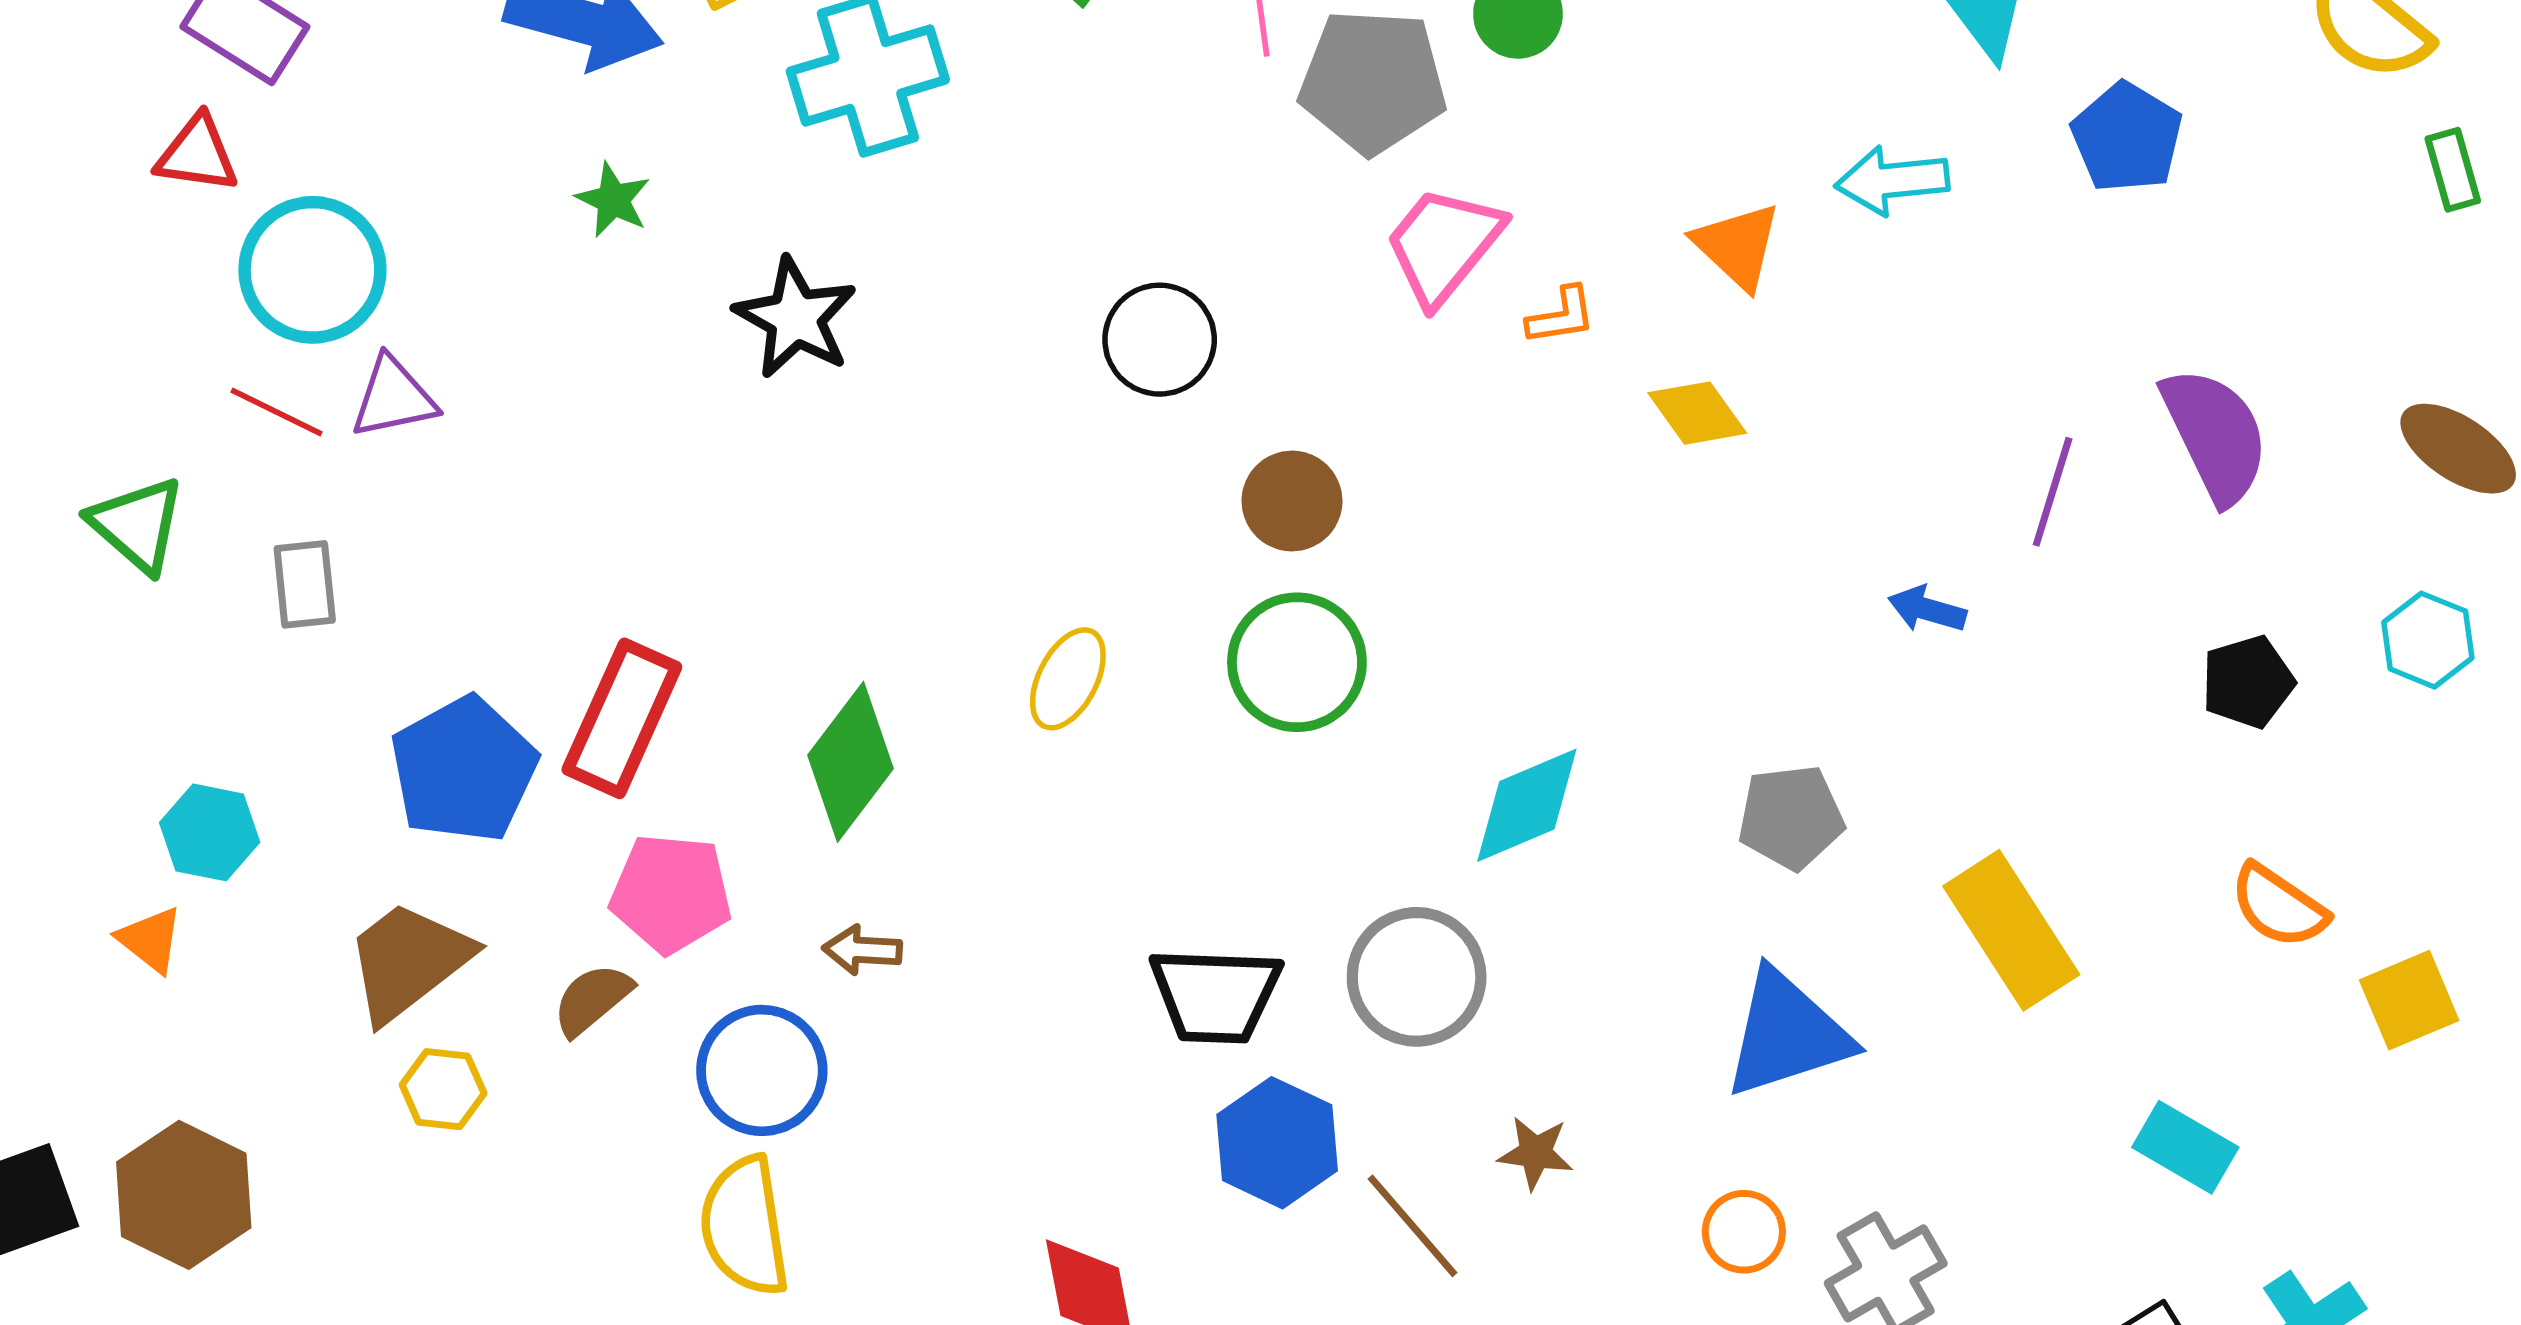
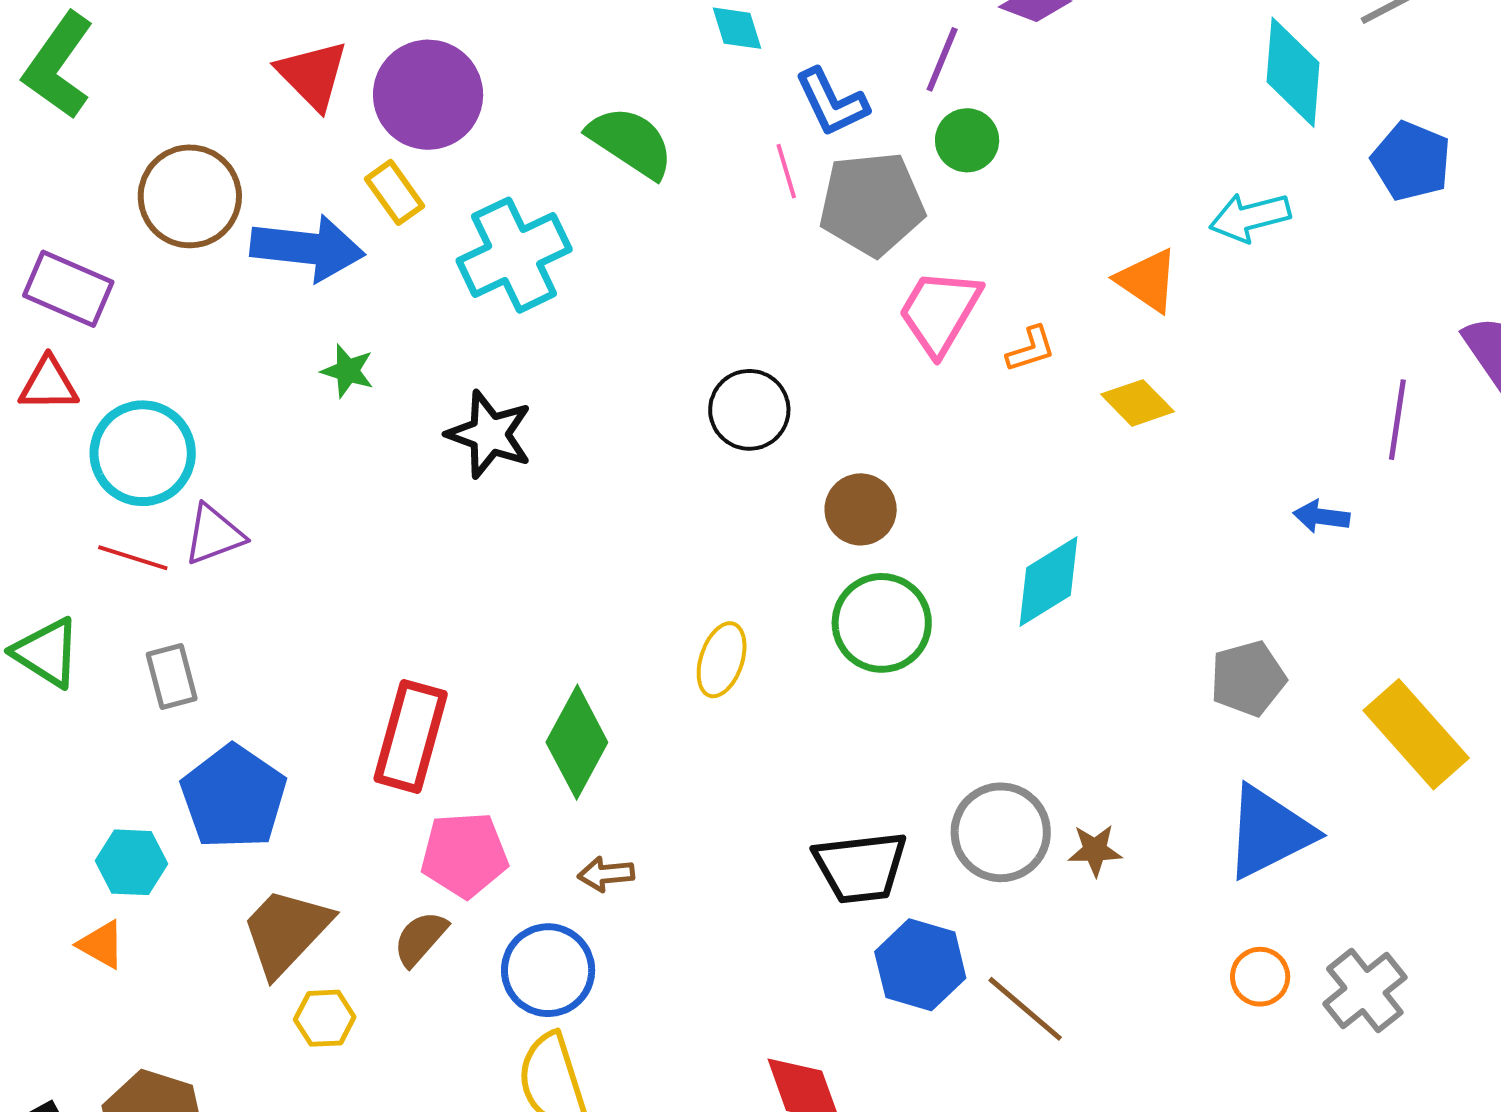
blue pentagon: (464, 770) -> (234, 797), moved
cyan diamond: (1527, 805) -> (1048, 581), moved
brown star: (1535, 1153) -> (1095, 850), moved

